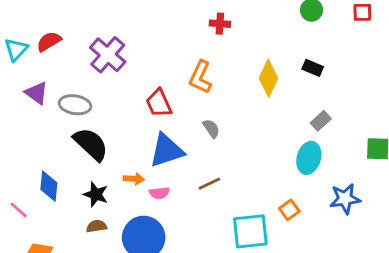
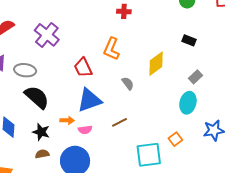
yellow diamond: (269, 78) -> (156, 64), moved, turned 30
gray semicircle: (211, 128) -> (128, 83), moved

